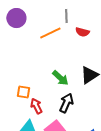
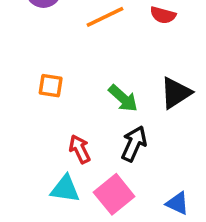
orange square: (23, 92) -> (51, 86), moved

